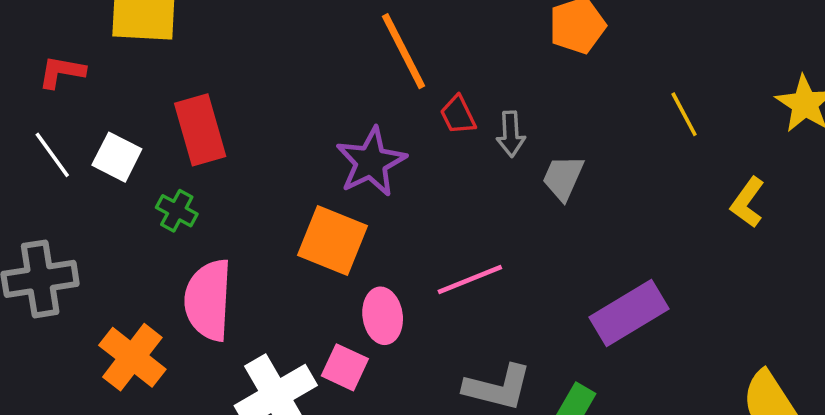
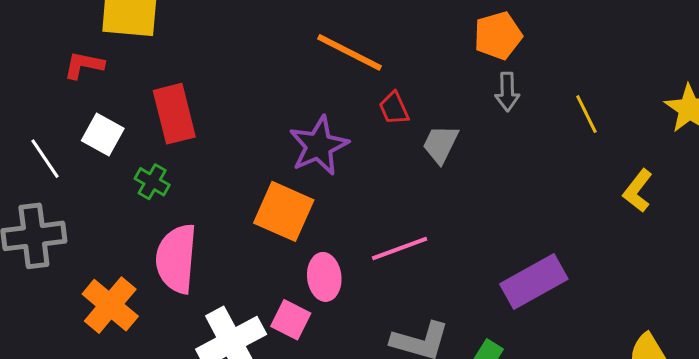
orange line: (403, 51) -> (349, 52), turned -38
red L-shape: (62, 72) -> (84, 65), moved
gray arrow: (511, 134) -> (507, 92), moved
white line: (52, 155) -> (45, 159), moved
gray trapezoid: (563, 178) -> (441, 144), moved

